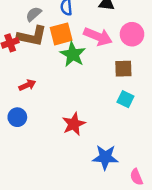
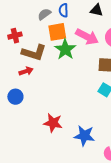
gray semicircle: (34, 14) -> (44, 14), moved
brown L-shape: (32, 36) -> (34, 53), moved
red star: (74, 124) -> (53, 123), moved, turned 30

